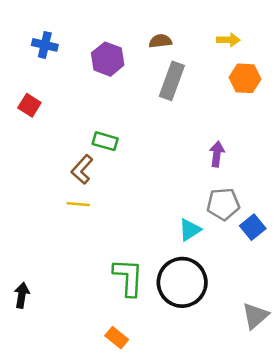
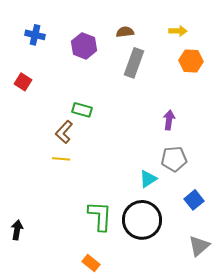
blue square: (253, 227) -> (194, 200), moved

